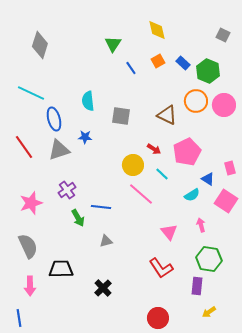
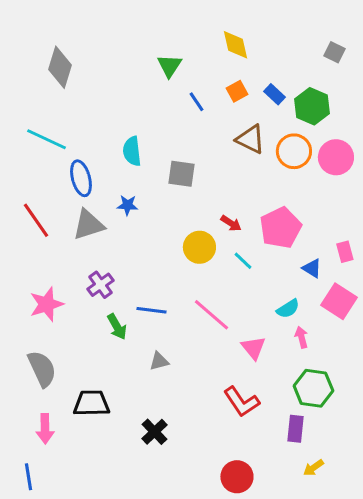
brown triangle: (167, 115) -> (250, 139), moved
pink line: (141, 194) -> (211, 315), moved
cyan semicircle: (192, 195) -> (288, 309), moved

